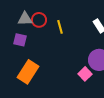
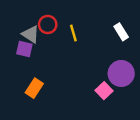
gray triangle: (25, 19) -> (31, 34), moved, turned 35
orange rectangle: (28, 72) -> (34, 88), size x0.7

